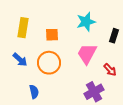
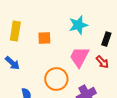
orange circle: (49, 63) -> (56, 79), moved
red arrow: (110, 70) -> (102, 62), moved

